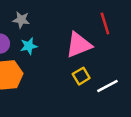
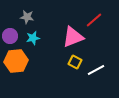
red line: (105, 24) -> (94, 20), turned 66
yellow square: (81, 76) -> (75, 62), turned -32

